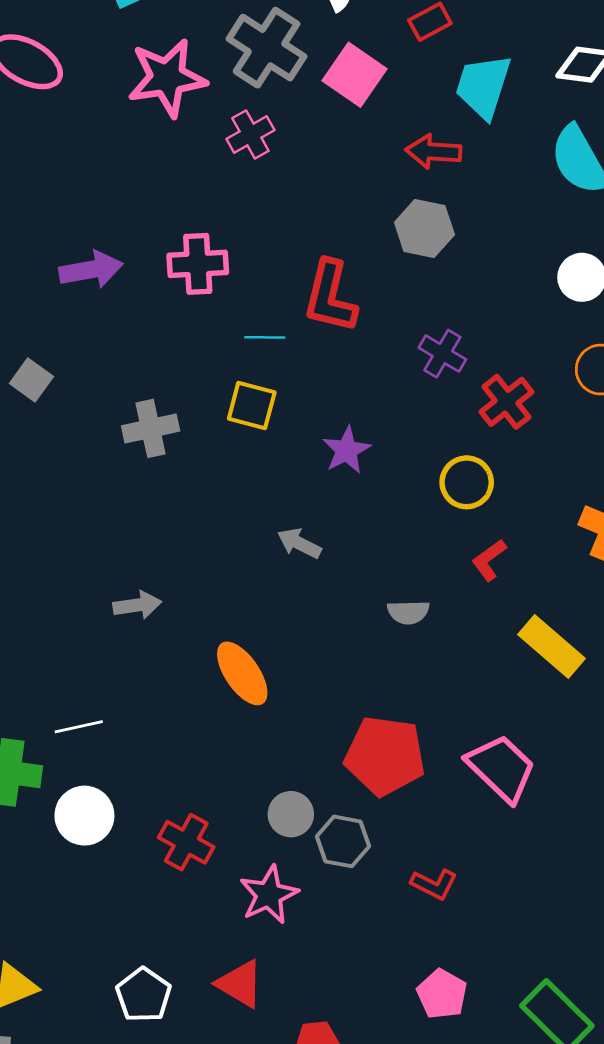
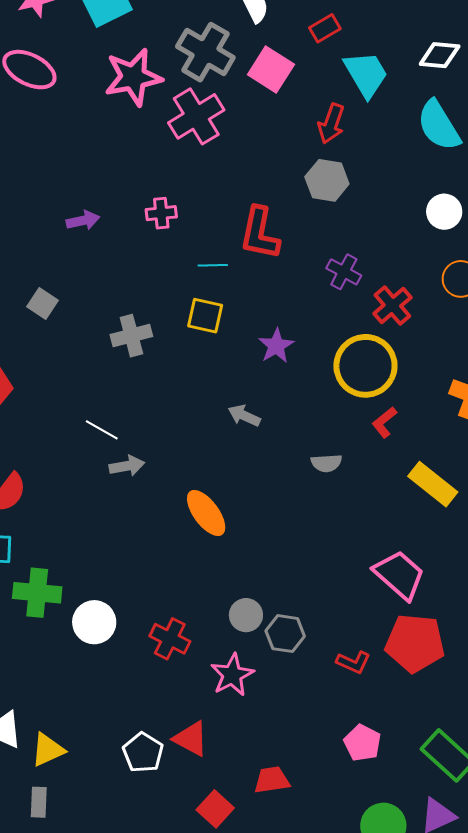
cyan trapezoid: (483, 86) -> (366, 74), turned 134
pink cross: (250, 135) -> (196, 116), size x1.6
red arrow: (433, 152) -> (331, 124), turned -72
pink cross: (198, 264) -> (161, 213), size x0.7
purple arrow: (91, 270) -> (83, 220), size x0.7
yellow circle: (467, 482) -> (365, 366), size x1.6
white line: (79, 727) -> (102, 430), moved, turned 44
red pentagon: (385, 756) -> (415, 643), moved
red triangle: (240, 984) -> (191, 739), moved

